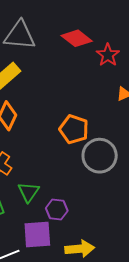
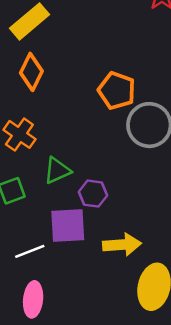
green triangle: (29, 192) -> (57, 171), turned 30

